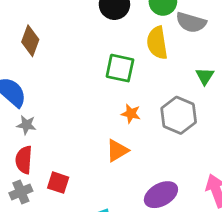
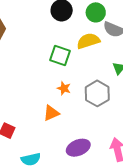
yellow semicircle: (157, 43) -> (88, 41), turned 75

